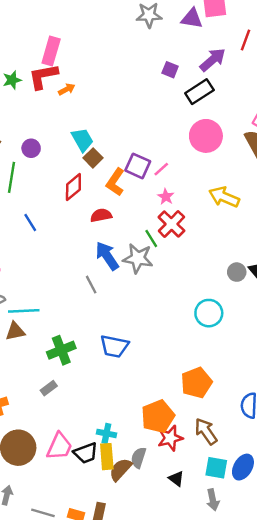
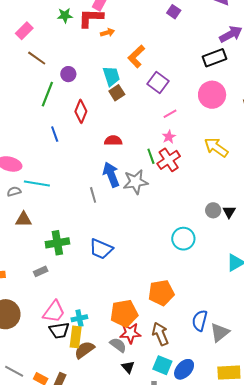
purple square: (170, 70) -> (174, 12), moved
purple square: (138, 166) -> (158, 83), moved
orange L-shape: (115, 182) -> (136, 56), moved
red diamond: (73, 187) -> (81, 111), moved, turned -40
green line: (151, 238) -> (151, 156), moved
gray star: (138, 258) -> (135, 182), turned -30
cyan line: (24, 311) -> (37, 184), moved
cyan cross: (106, 433) -> (79, 318), turned -35
pink trapezoid: (59, 446) -> (54, 312), moved
gray semicircle: (138, 458) -> (118, 345), moved, turned 96

